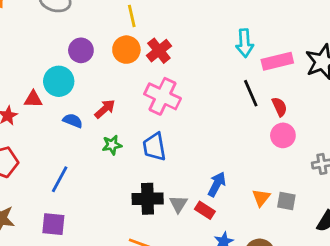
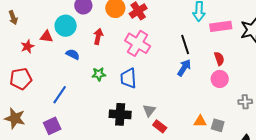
black line: (251, 93) -> (185, 45), moved
red arrow: (105, 109) -> (98, 36), moved, turned -42
blue arrow: (217, 184) -> (184, 68), moved
orange triangle: (261, 198) -> (200, 121), turned 48
gray triangle: (178, 204) -> (149, 110), moved
purple square: (53, 224) -> (52, 126), turned -36

